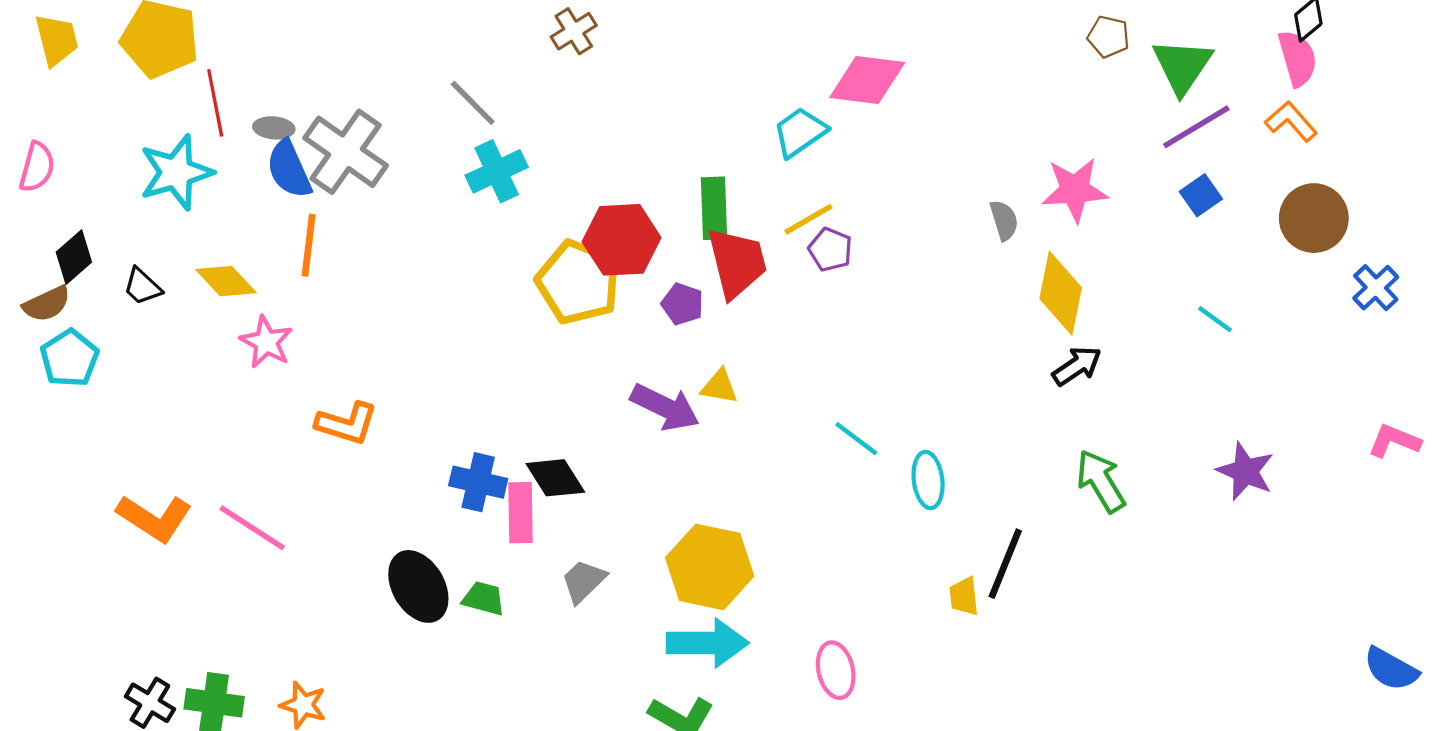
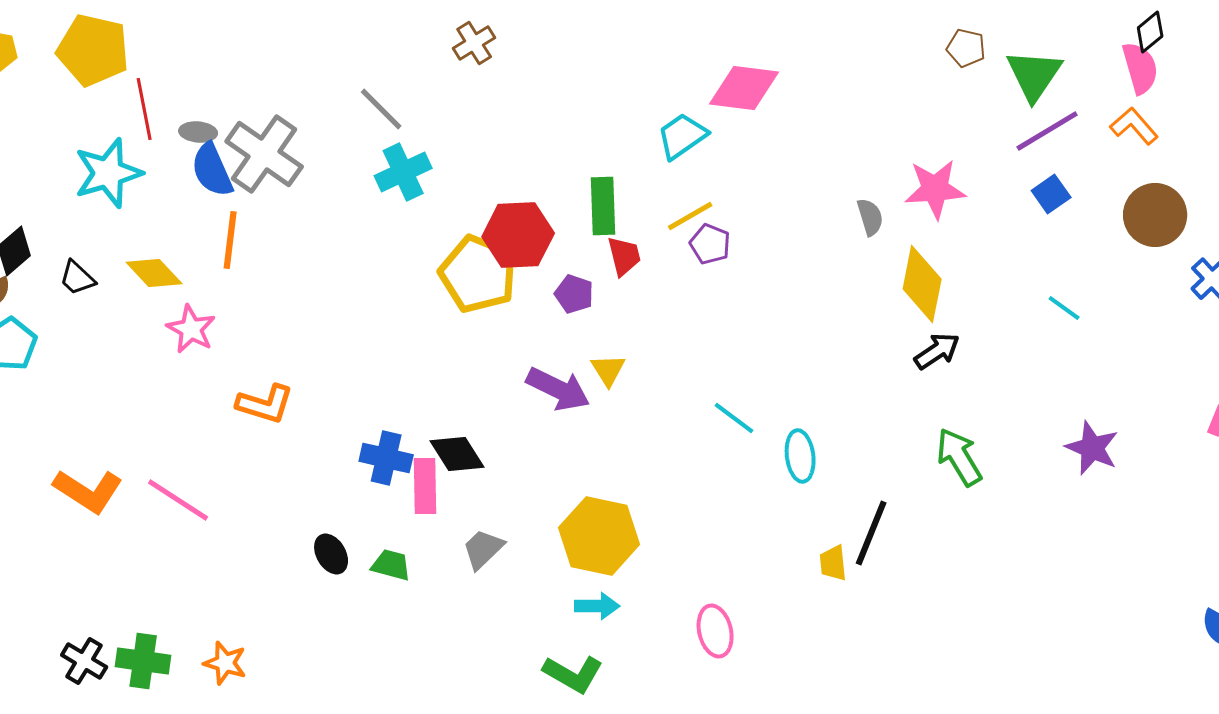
red trapezoid: (737, 263) -> (624, 256), size x0.6
yellow triangle: (719, 387) -> (608, 370), turned 48
black ellipse: (418, 586) -> (331, 554), size x0.6
cyan arrow: (707, 643) -> (597, 606), size x0.6

